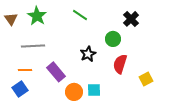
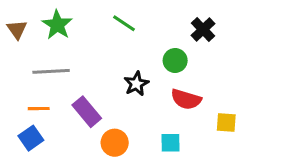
red semicircle: (120, 64) -> (186, 99), turned -90
yellow square: (146, 79) -> (226, 123), turned 32
cyan square: (94, 90) -> (170, 143), moved

